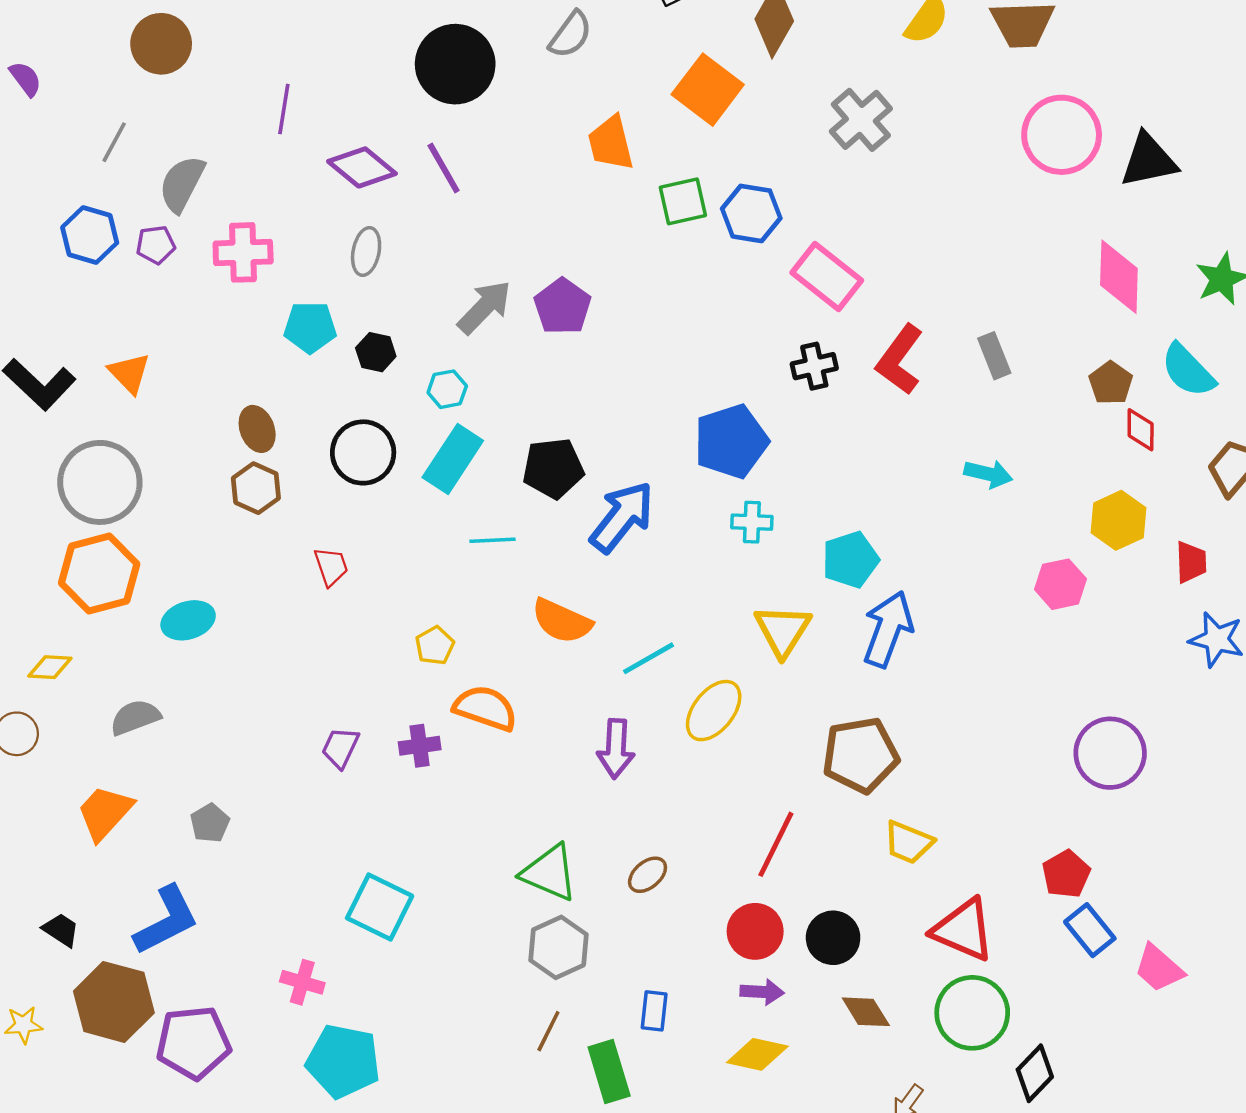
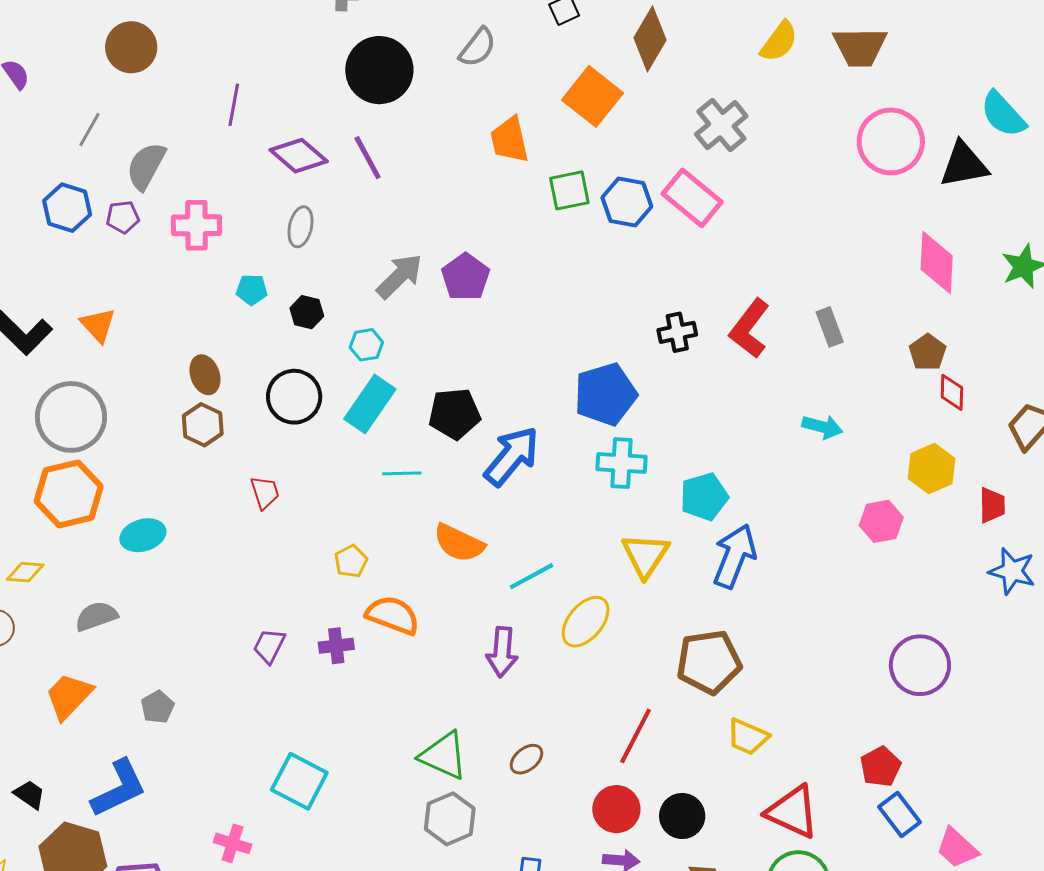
pink rectangle: (827, 277) -> (692, 198), moved
cyan pentagon: (310, 327) -> (252, 290), size x0.7
cyan semicircle: (1188, 370) -> (1003, 114), moved
cyan cross: (752, 522) -> (622, 463), size x1.4

